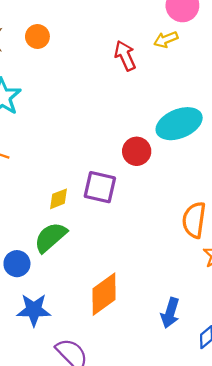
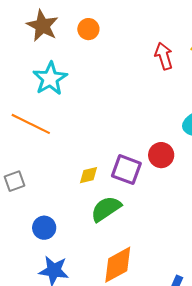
red circle: (137, 151) -> (161, 155), moved
green semicircle: (51, 237) -> (106, 209), moved

